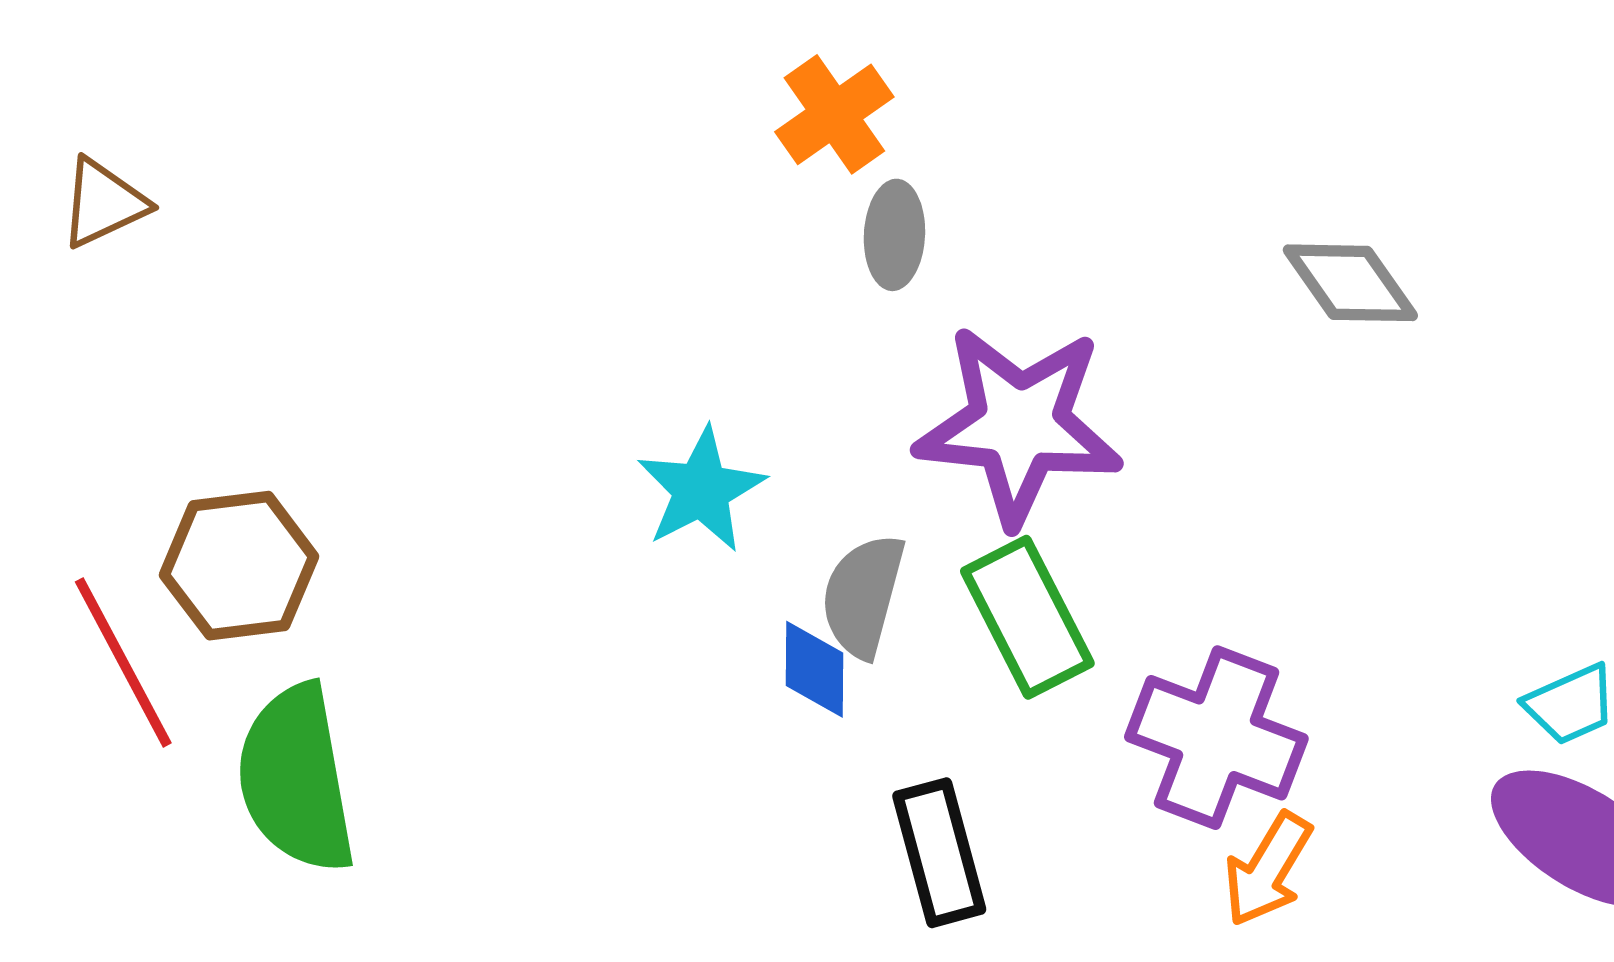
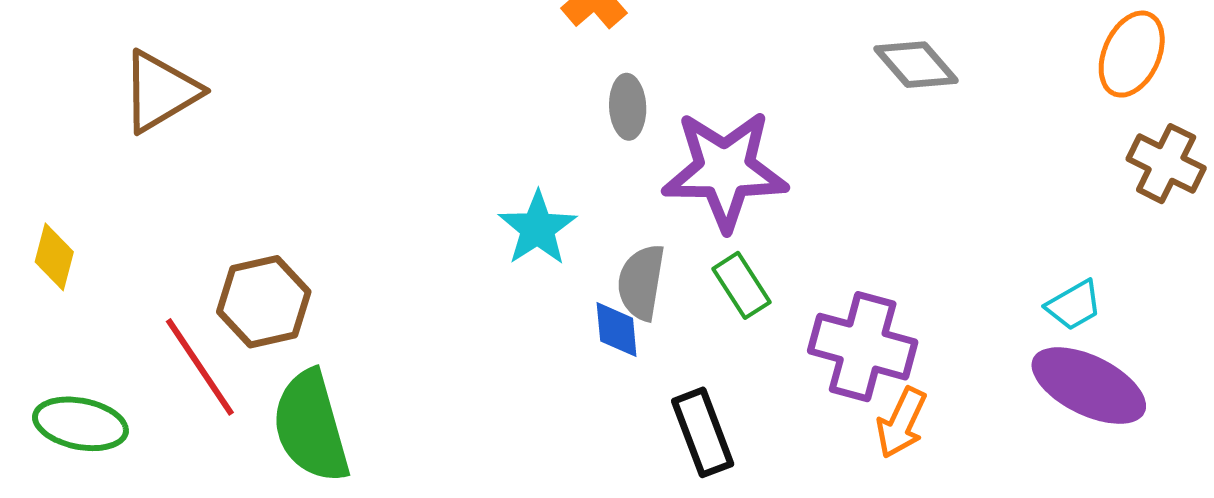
brown triangle: (104, 203) -> (160, 92), size x1.5
gray ellipse: (894, 235) -> (628, 107), moved
green rectangle: (1027, 617) -> (741, 285), size x0.7

